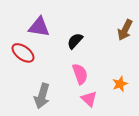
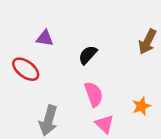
purple triangle: (39, 27) -> (45, 38), size x0.7

